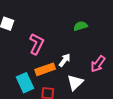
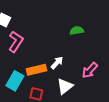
pink L-shape: (37, 44) -> (16, 42), moved
cyan rectangle: (25, 83) -> (15, 81), turned 48

